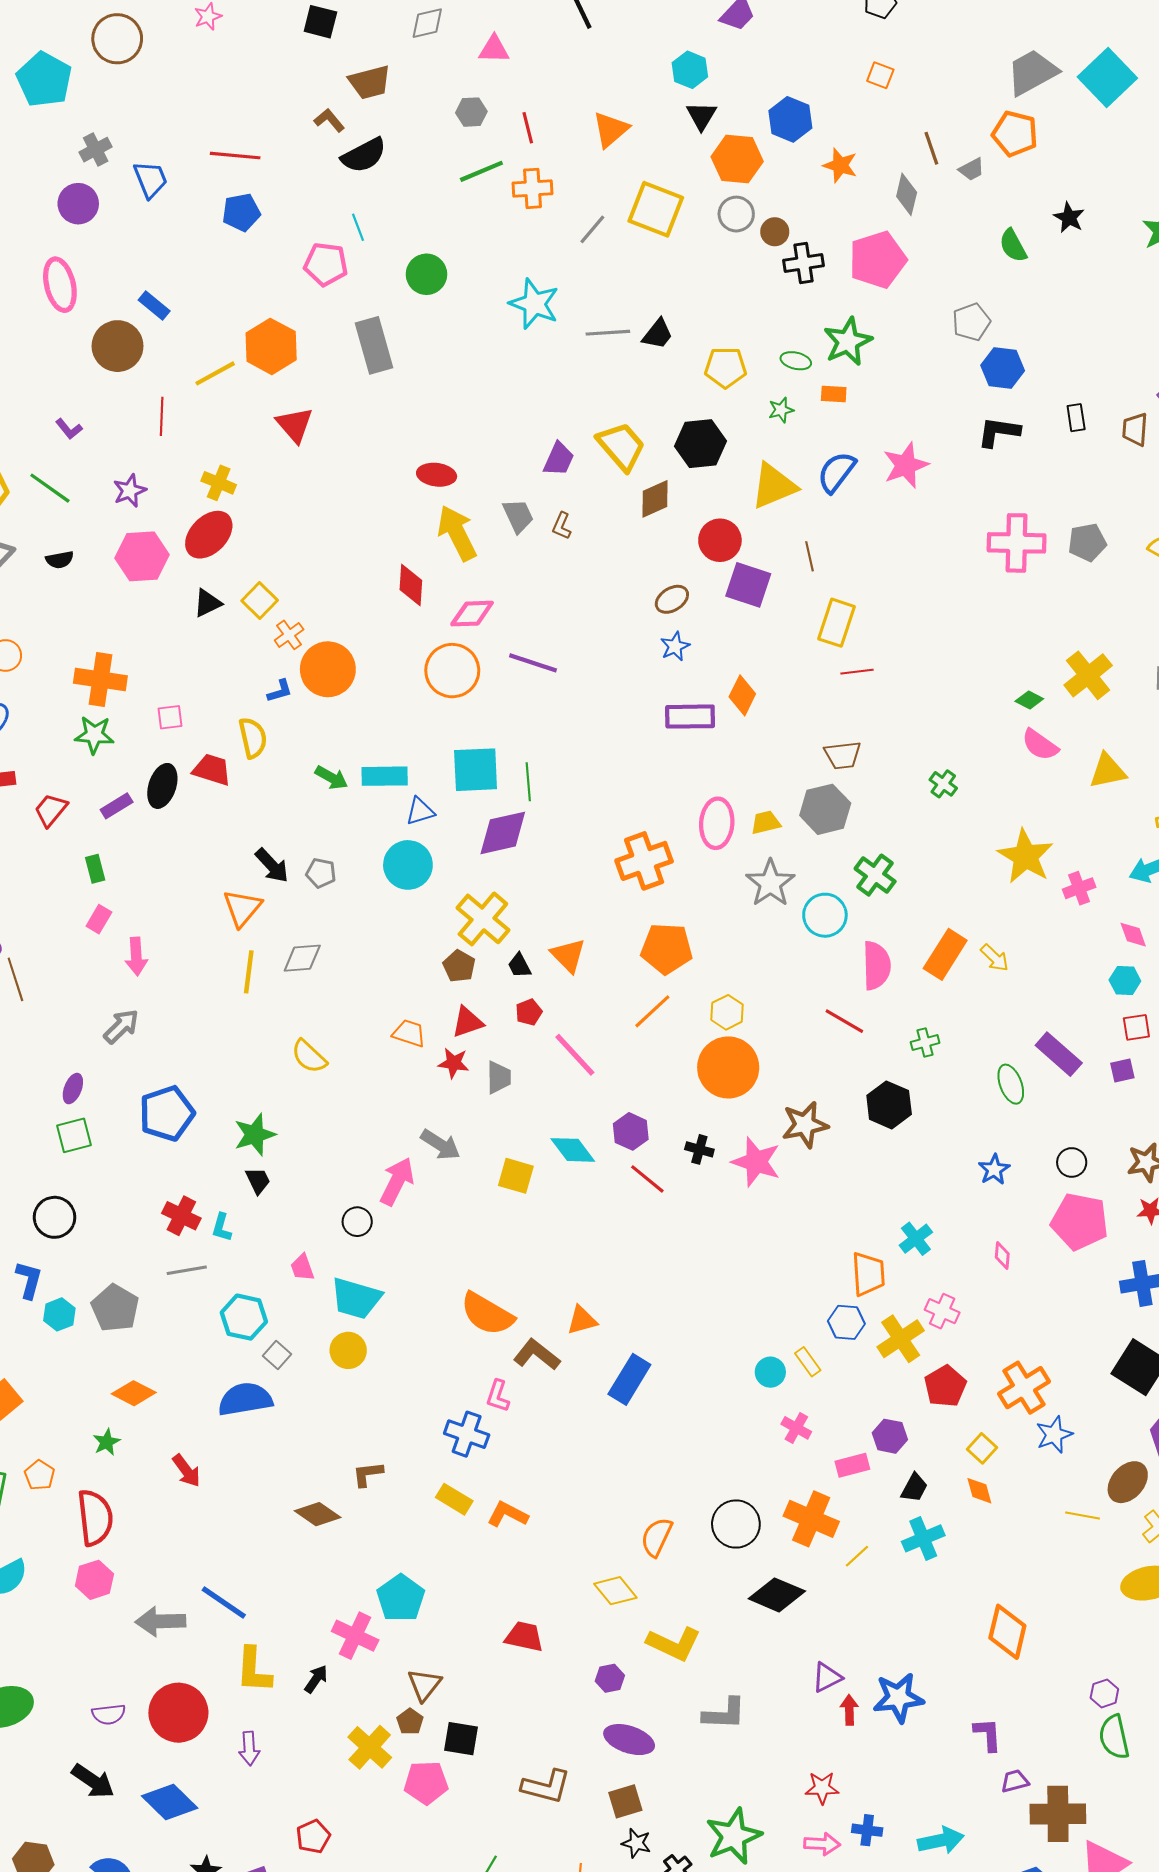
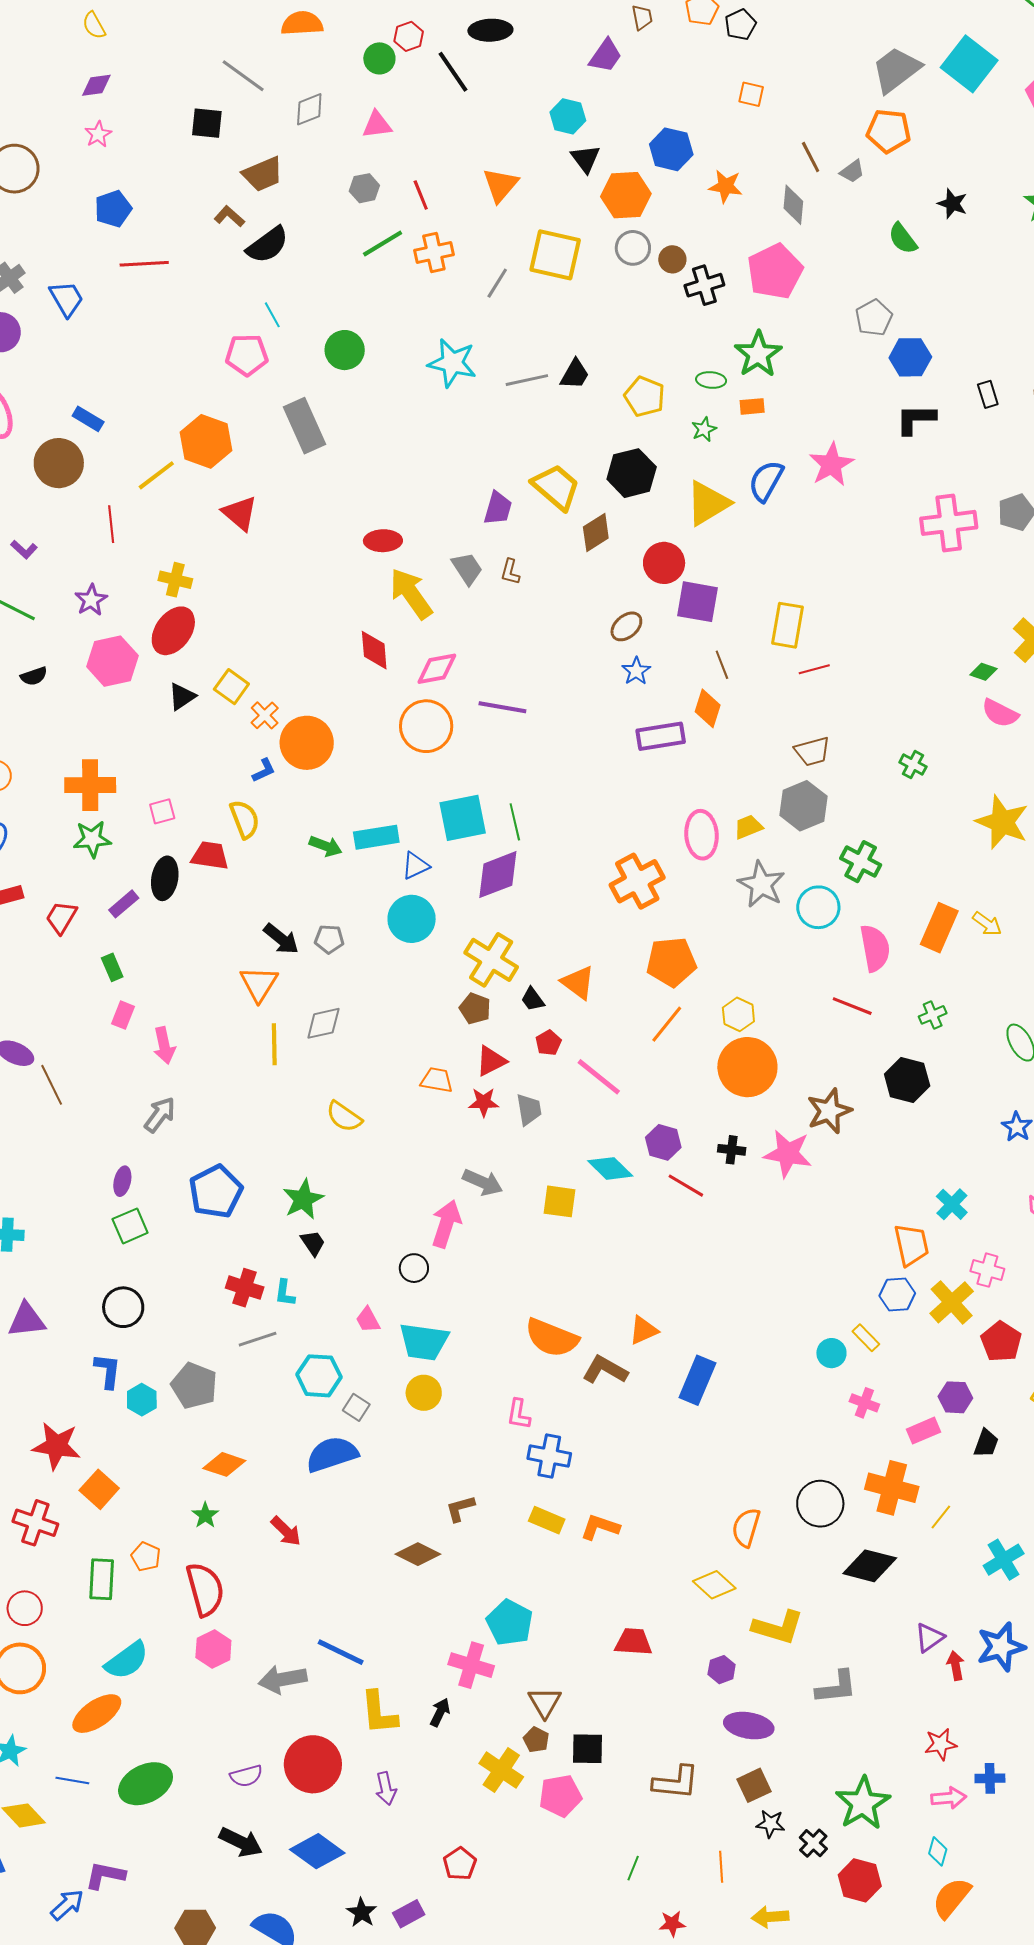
blue pentagon: (241, 212) -> (113, 209), moved
yellow pentagon: (726, 368) -> (645, 397), turned 30
brown line: (810, 556) -> (722, 665), moved
pink L-shape: (498, 1396) -> (519, 1414), moved
cyan cross: (923, 1538) -> (1004, 1560), moved

